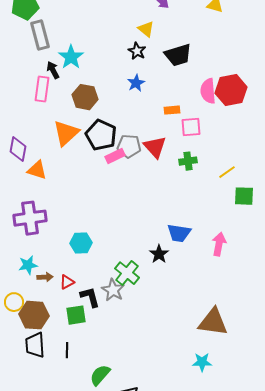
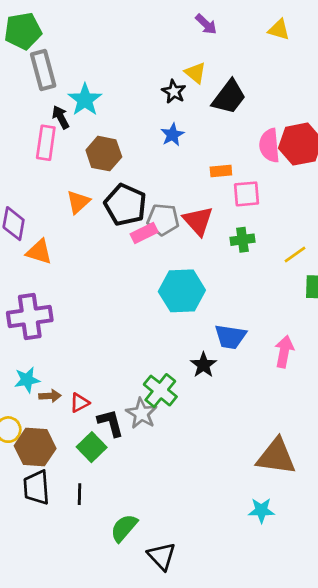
yellow triangle: (146, 29) -> (195, 73), moved
black trapezoid: (178, 55) -> (229, 97), turned -36
orange triangle: (66, 133) -> (78, 202), size x0.7
cyan hexagon: (81, 243) -> (182, 291), moved, size x1.5
green square: (76, 315) -> (92, 447), turned -35

